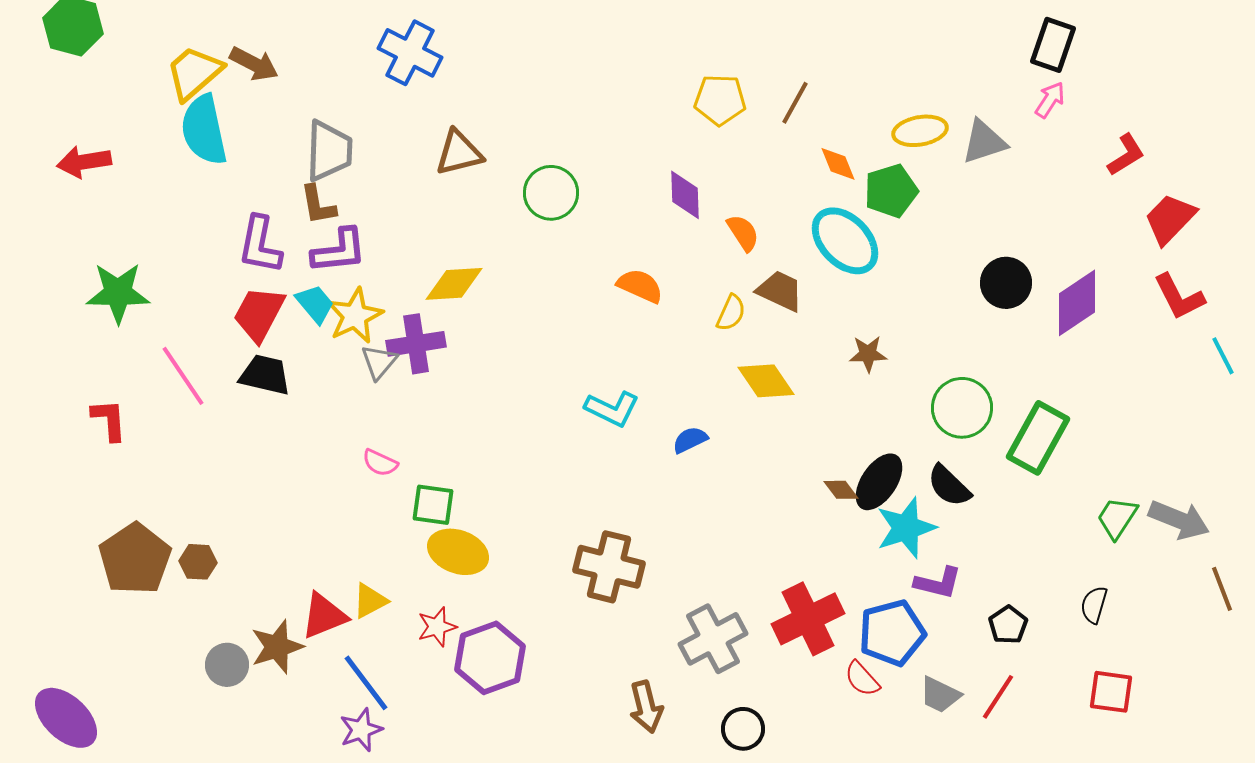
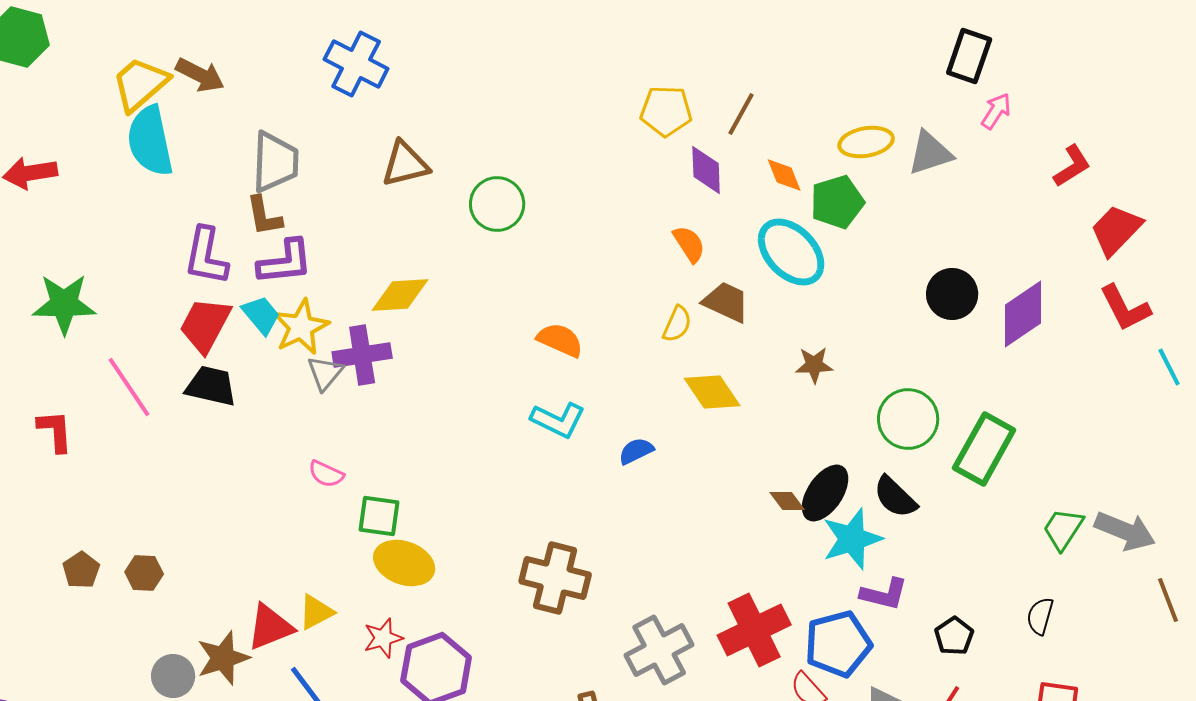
black rectangle: (1053, 45) -> (969, 56), moved
purple diamond: (685, 195) -> (706, 170), moved
orange semicircle: (640, 286) -> (560, 340), moved
brown pentagon: (135, 559) -> (81, 570), size x0.5

